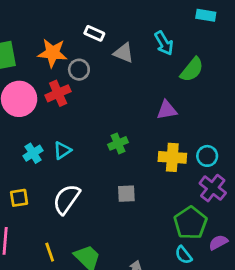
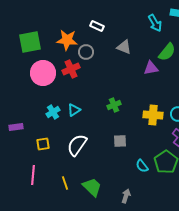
cyan arrow: (164, 43) -> (155, 23), moved
gray triangle: (124, 53) -> (124, 47), moved
purple triangle: (167, 110) -> (151, 68), moved
cyan semicircle: (183, 255) -> (142, 166), moved

